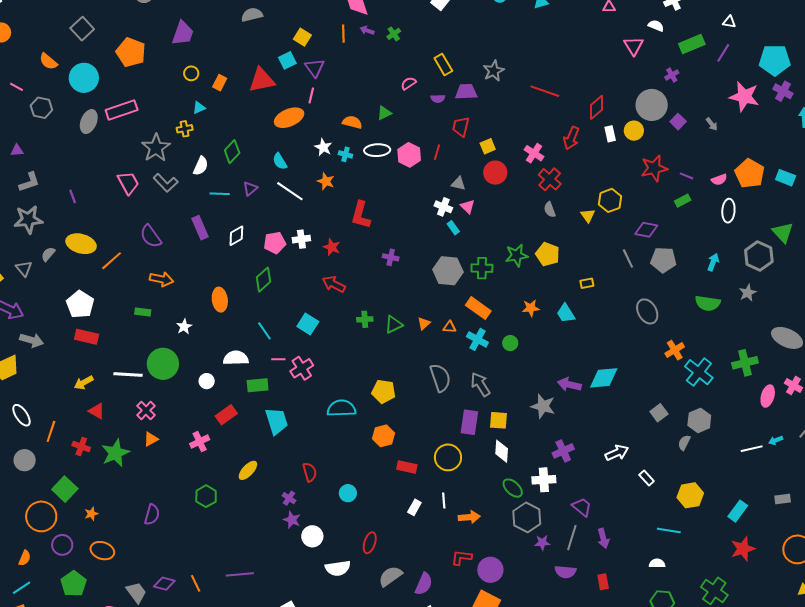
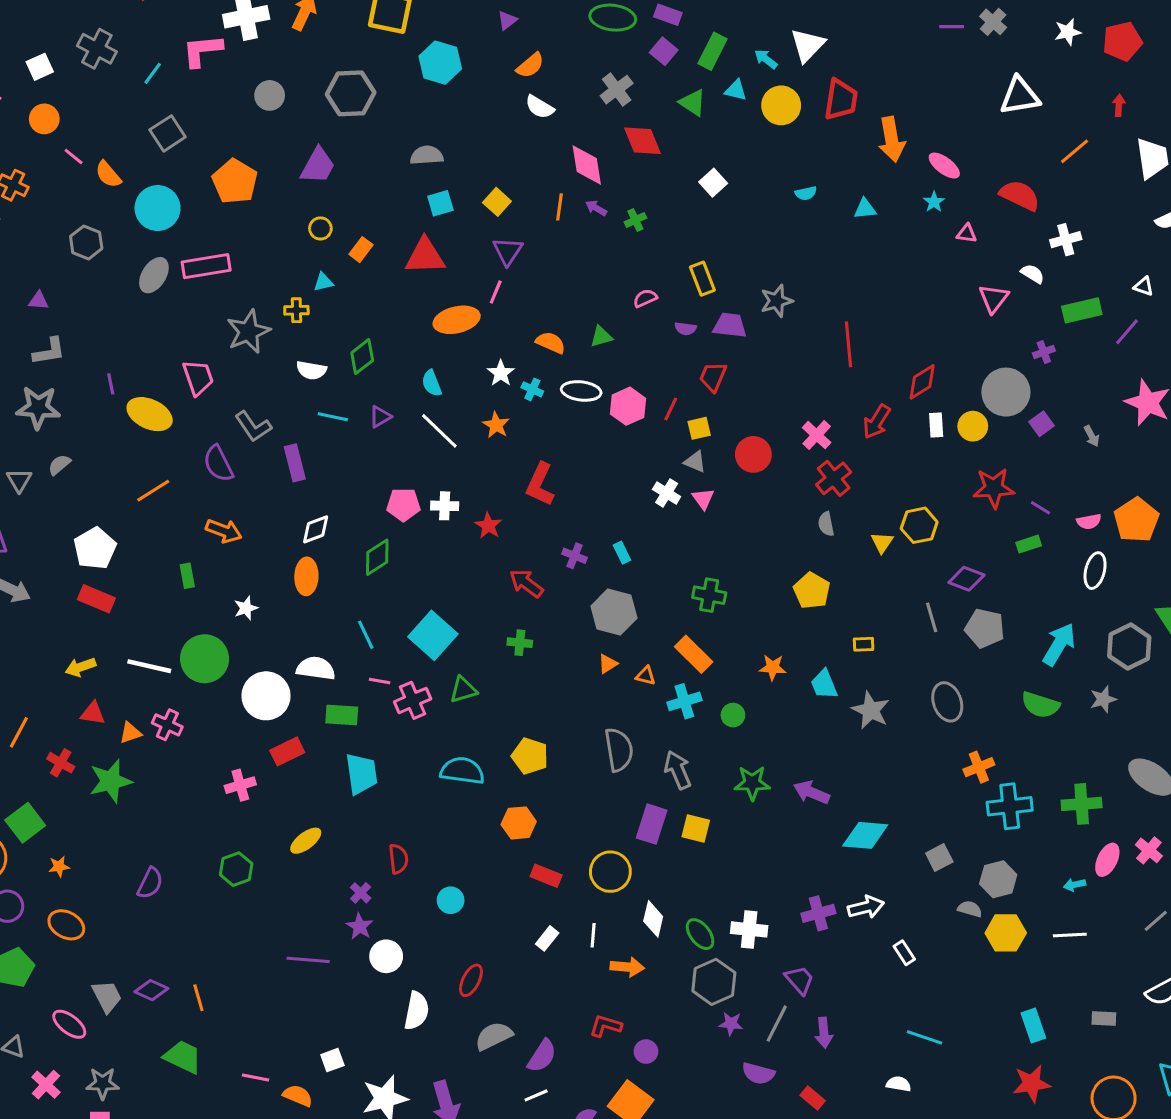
cyan square: (287, 60) -> (440, 203), moved
pink line: (16, 87) -> (74, 157), moved
red line: (545, 91) -> (848, 344), turned 56
yellow square: (488, 146) -> (699, 428), moved
white semicircle: (201, 166) -> (311, 370), turned 66
gray L-shape: (166, 183) -> (253, 426), moved
cyan rectangle: (453, 228) -> (622, 553), moved
white diamond: (236, 236) -> (316, 529), moved
yellow ellipse: (81, 244) -> (150, 414), moved
green star: (517, 255) -> (752, 783), moved
cyan arrow: (713, 262) -> (1059, 644), size x1.6
gray hexagon: (448, 271) -> (614, 612), moved
red arrow: (334, 284) -> (526, 583), moved
green rectangle: (143, 312) -> (187, 576), turned 63
cyan square: (308, 324) -> (433, 635), size x1.4
green triangle: (394, 325) -> (463, 690), moved
cyan cross: (477, 339) -> (684, 701), turned 35
cyan cross: (699, 372) -> (1010, 806), turned 36
cyan diamond: (604, 378) -> (865, 835), moved
white circle: (207, 381) -> (266, 696), size x2.0
gray star: (543, 406) -> (871, 710), moved
pink cross: (146, 410) -> (167, 725), turned -30
red triangle: (97, 411) -> (93, 713), turned -30
orange triangle: (151, 439) -> (130, 733), moved
cyan arrow: (776, 440) -> (1074, 885), moved
gray semicircle: (684, 443) -> (970, 909), turned 70
white diamond: (502, 451) -> (653, 919), moved
purple cross: (563, 451) -> (818, 913), moved
yellow hexagon: (690, 495) -> (1006, 933), moved
cyan rectangle: (738, 511) -> (1033, 1026), turned -65
white semicircle: (338, 568) -> (417, 1011), turned -80
purple circle: (490, 570) -> (646, 1052), size x0.6
purple line: (240, 574) -> (308, 960), moved
red rectangle: (603, 582) -> (813, 1098), turned -49

